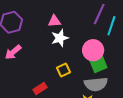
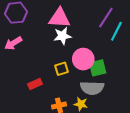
pink triangle: (54, 21) -> (59, 18), size x1.6
pink circle: (93, 50) -> (83, 59), moved

